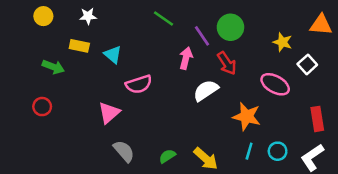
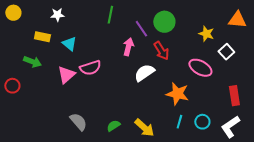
white star: (88, 16) -> (57, 15), moved
green line: (164, 19) -> (110, 15), turned 66
green arrow: (53, 67) -> (32, 62), moved
pink triangle: (109, 113) -> (66, 75), moved

